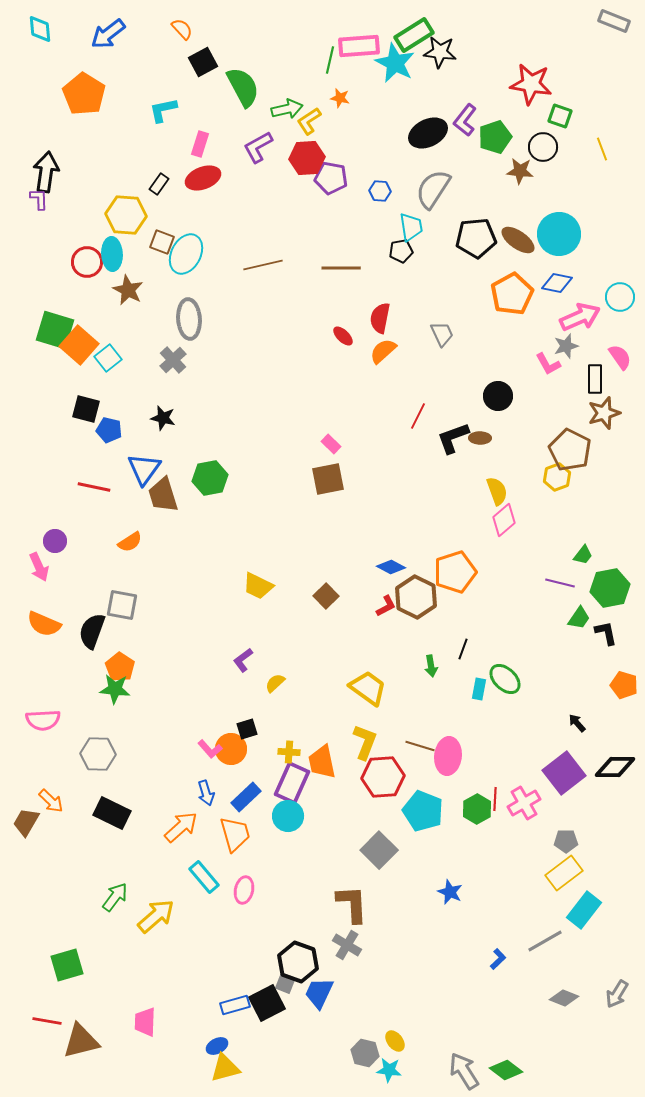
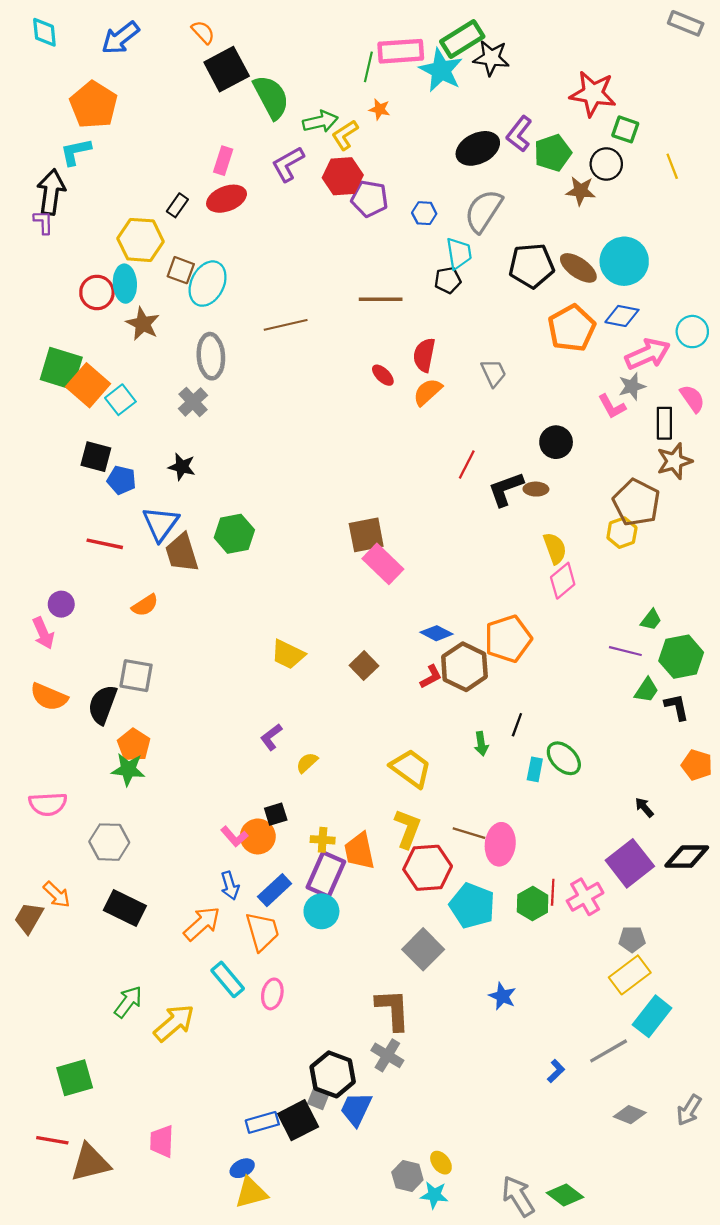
black square: (203, 62) -> (227, 69), size x1.4
cyan L-shape: (163, 110) -> (76, 152), moved
brown line: (263, 265) -> (286, 325), moved
pink rectangle: (331, 444) -> (383, 564), moved, size x1.8

